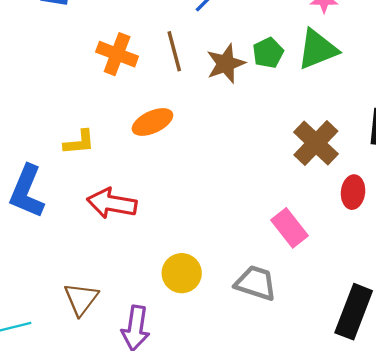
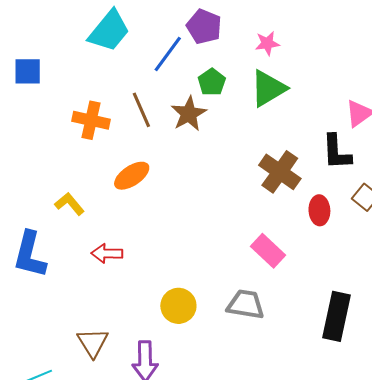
green pentagon: (268, 53) -> (212, 82), moved
yellow L-shape: (79, 142) -> (69, 204), turned -116
red arrow: (112, 203) -> (107, 253), size x0.7

